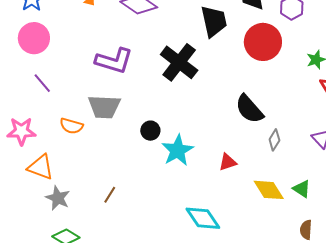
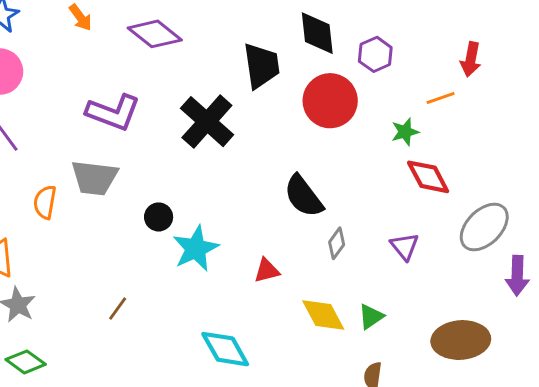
orange semicircle: (71, 126) -> (45, 202), turned 80
green triangle: (302, 189) -> (371, 317), turned 48
brown line: (110, 195) -> (118, 309), moved

